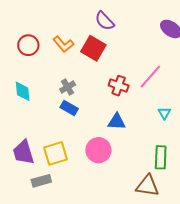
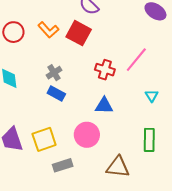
gray rectangle: (41, 181) -> (63, 165), moved
brown triangle: (148, 186) -> (118, 167), moved

